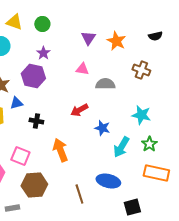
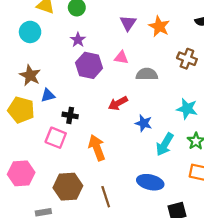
purple hexagon: (33, 76) -> (89, 65), moved
pink square: (20, 156) -> (56, 138), moved
brown line: (79, 194) -> (106, 197), moved

